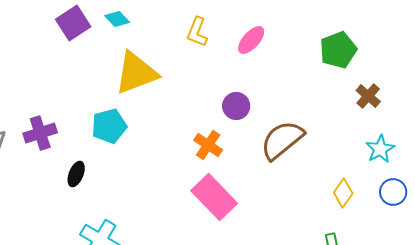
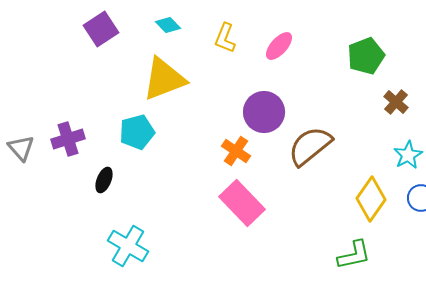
cyan diamond: (117, 19) -> (168, 25), moved
purple circle: (236, 106) -> (264, 112), size x1.5
yellow diamond: (343, 193) -> (371, 199), size x1.5

